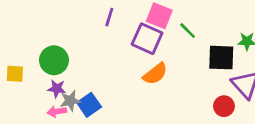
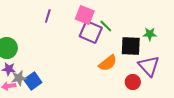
purple square: (147, 39) -> (91, 32), moved
orange semicircle: (155, 74) -> (108, 63), moved

